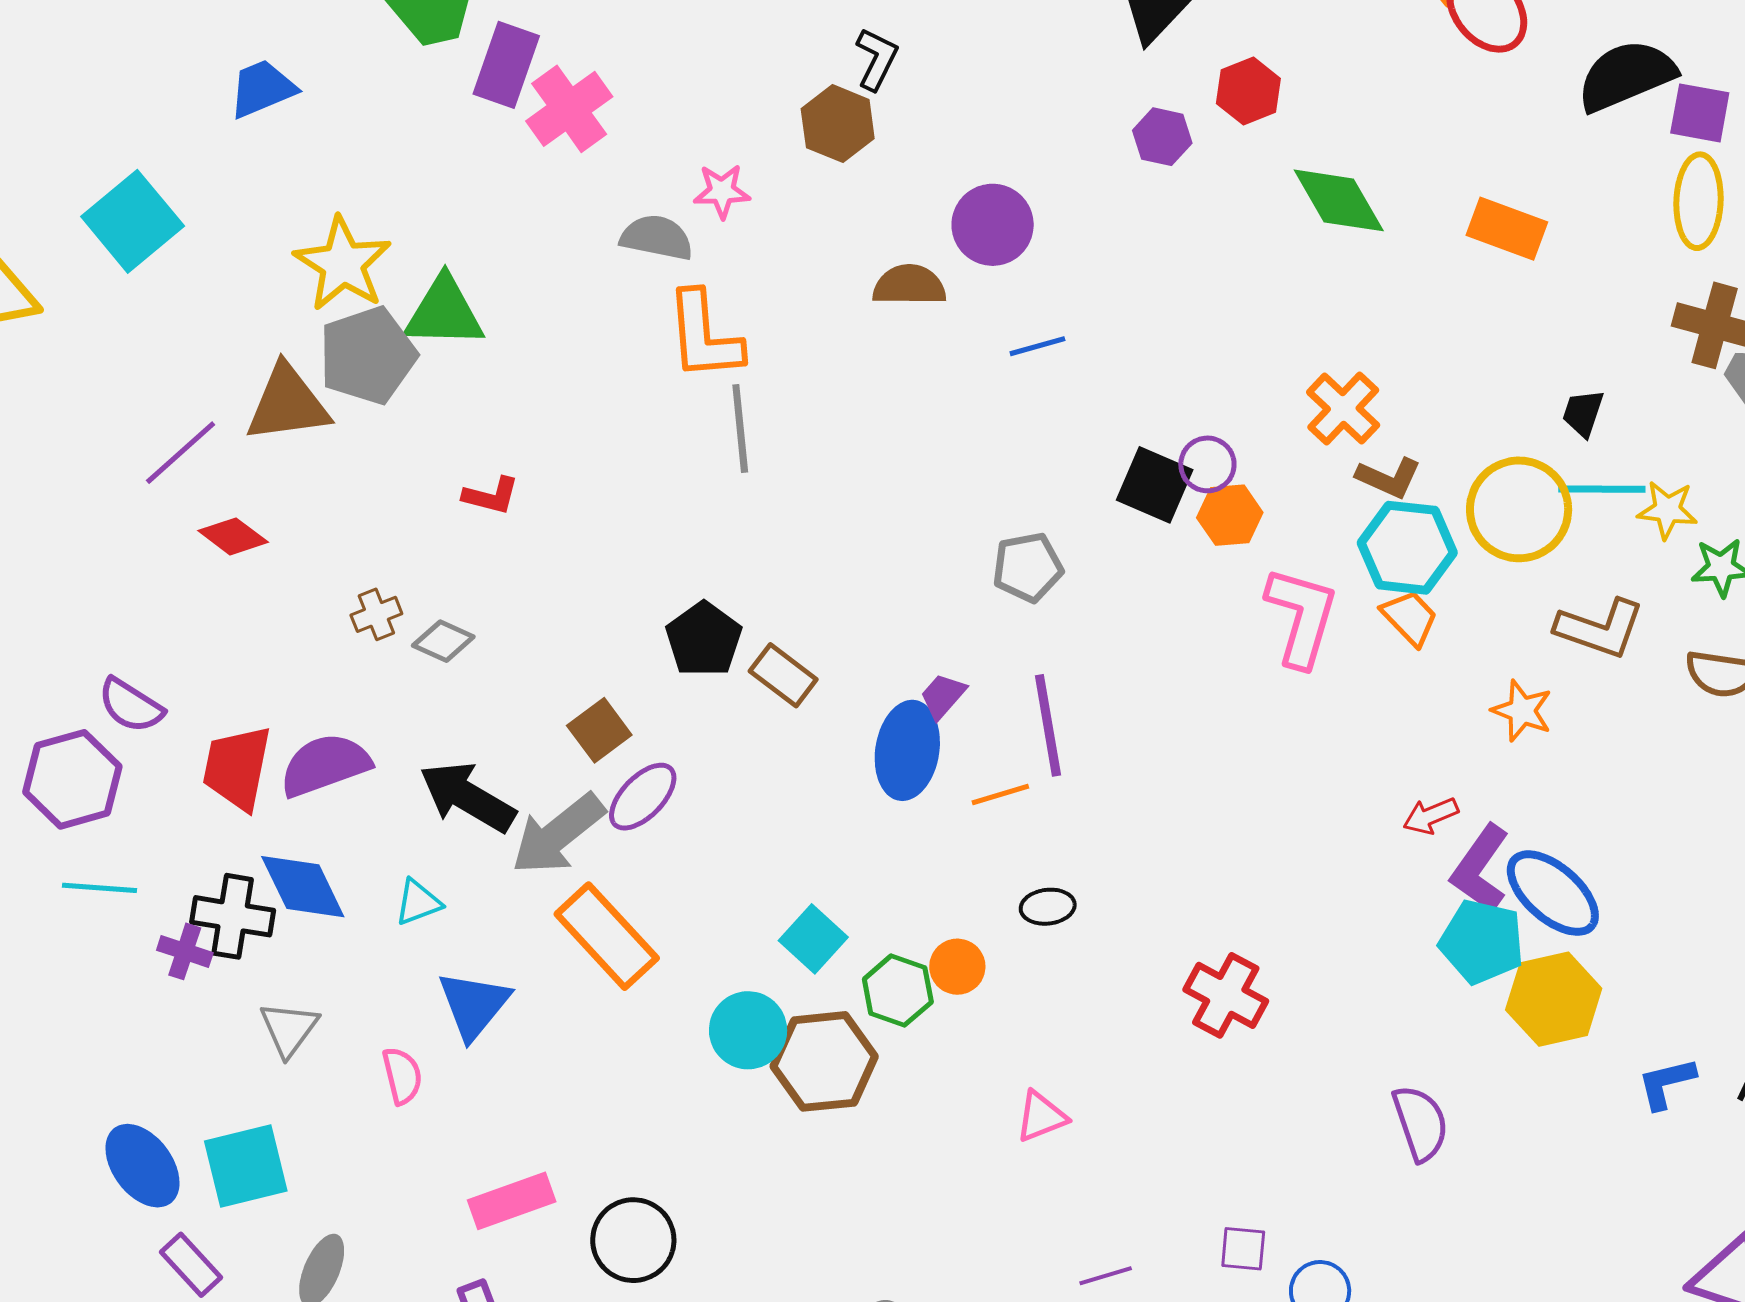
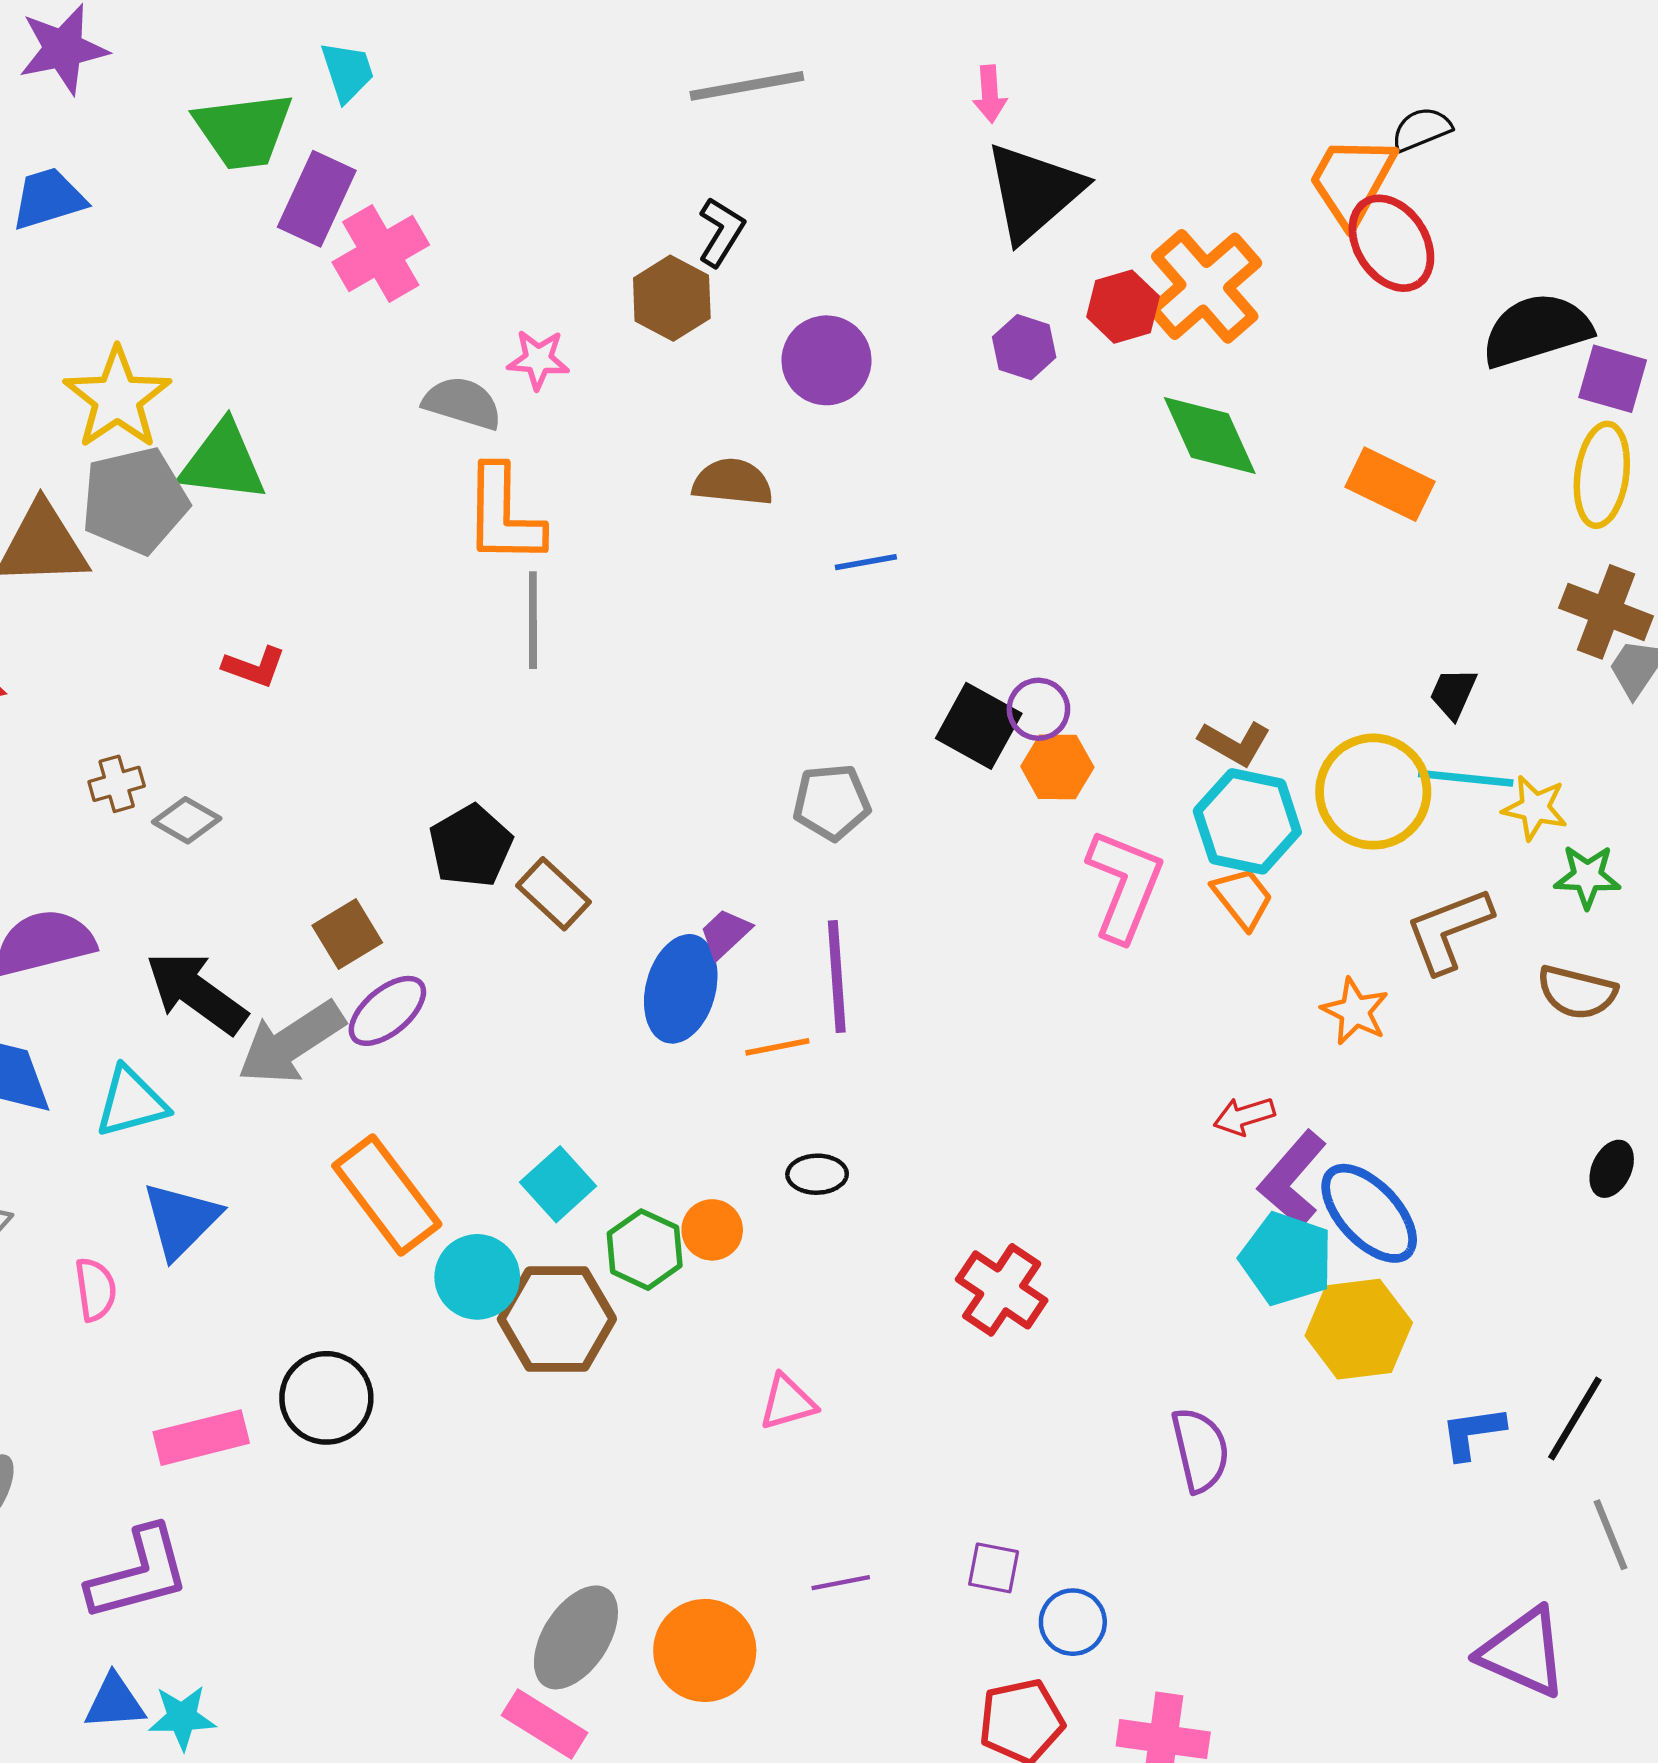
purple circle: (993, 225) -> (826, 360), moved
orange cross: (1343, 409) -> (1205, 286), moved, size x1.4
brown L-shape: (1600, 628) -> (1449, 930), turned 134
cyan triangle: (418, 902) -> (131, 1102), size x1.4
orange rectangle: (607, 936) -> (387, 1195), moved
black circle: (633, 1240) -> (326, 1398), moved

